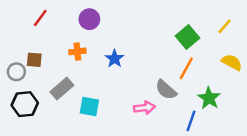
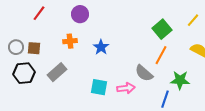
gray circle: (16, 72) -> (16, 47), moved
green star: (209, 98) -> (180, 80), turned -30
black hexagon: (25, 104) -> (24, 73), moved
cyan square: (89, 107) -> (99, 87), moved

